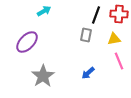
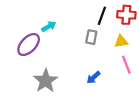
cyan arrow: (44, 11) -> (49, 26), moved

